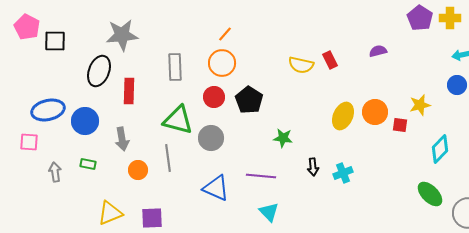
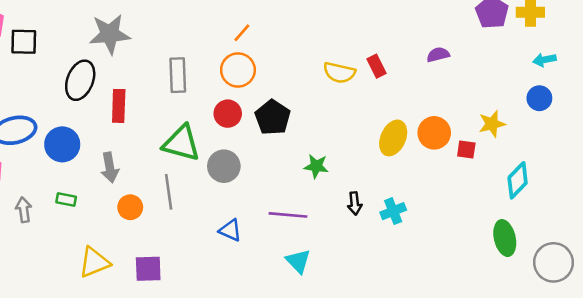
blue triangle: (216, 188) -> (230, 230), size x0.7
green ellipse: (430, 194) -> (505, 238), turned 32

